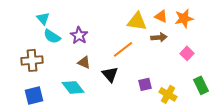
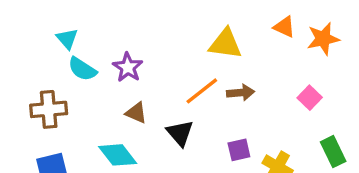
orange triangle: (161, 16) -> (284, 27), moved
orange star: (184, 18) -> (323, 39), moved
brown arrow: (159, 37) -> (241, 93), moved

